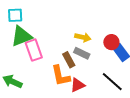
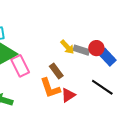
yellow arrow: (83, 37) -> (67, 47), turned 42
gray rectangle: (82, 53) -> (81, 50), moved

